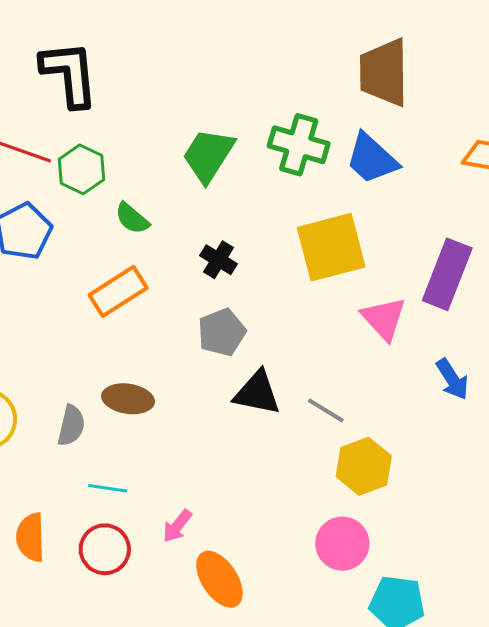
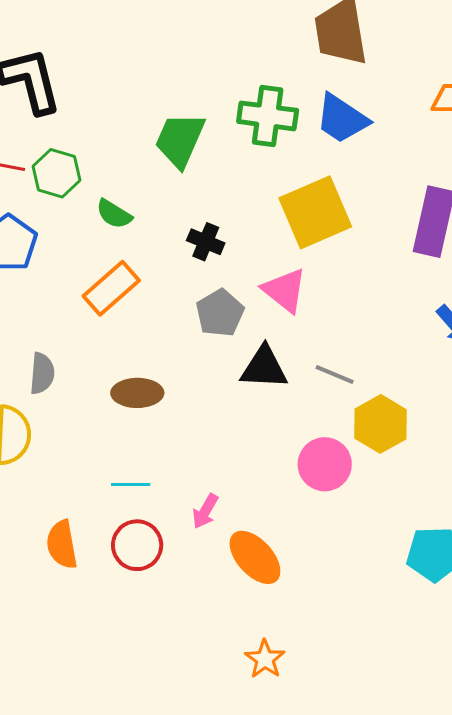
pink triangle: (384, 319) -> (285, 290), moved
gray semicircle: (71, 426) -> (42, 373), moved
pink circle: (342, 544) -> (325, 464), moved

